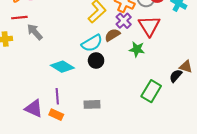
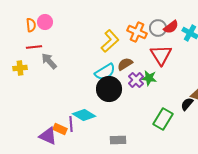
purple cross: (124, 21) -> (136, 80), moved
black circle: (96, 60) -> (109, 89), size x1.6
cyan diamond: (62, 67) -> (84, 115), moved
gray rectangle: (92, 104) -> (118, 140), moved
orange rectangle: (56, 115) -> (60, 129), moved

